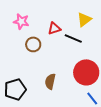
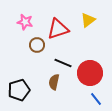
red triangle: (54, 28) -> (58, 29), size x1.6
black line: (73, 38) -> (63, 63), moved

